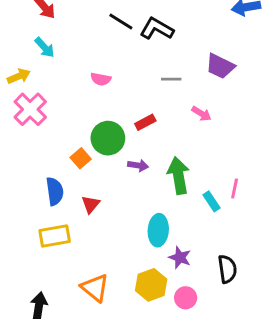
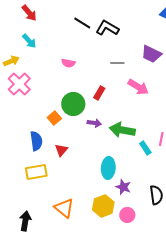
pink arrow: (201, 114) -> (138, 87), size x1.5
red rectangle: (145, 122) -> (99, 93), turned -32
green arrow: (178, 176) -> (122, 130), turned -70

